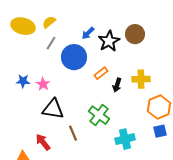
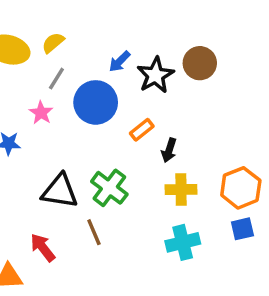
yellow cross: (141, 79) -> (181, 190), moved
pink star: (43, 84) -> (41, 113), moved
green cross: (99, 115) -> (109, 188), moved

